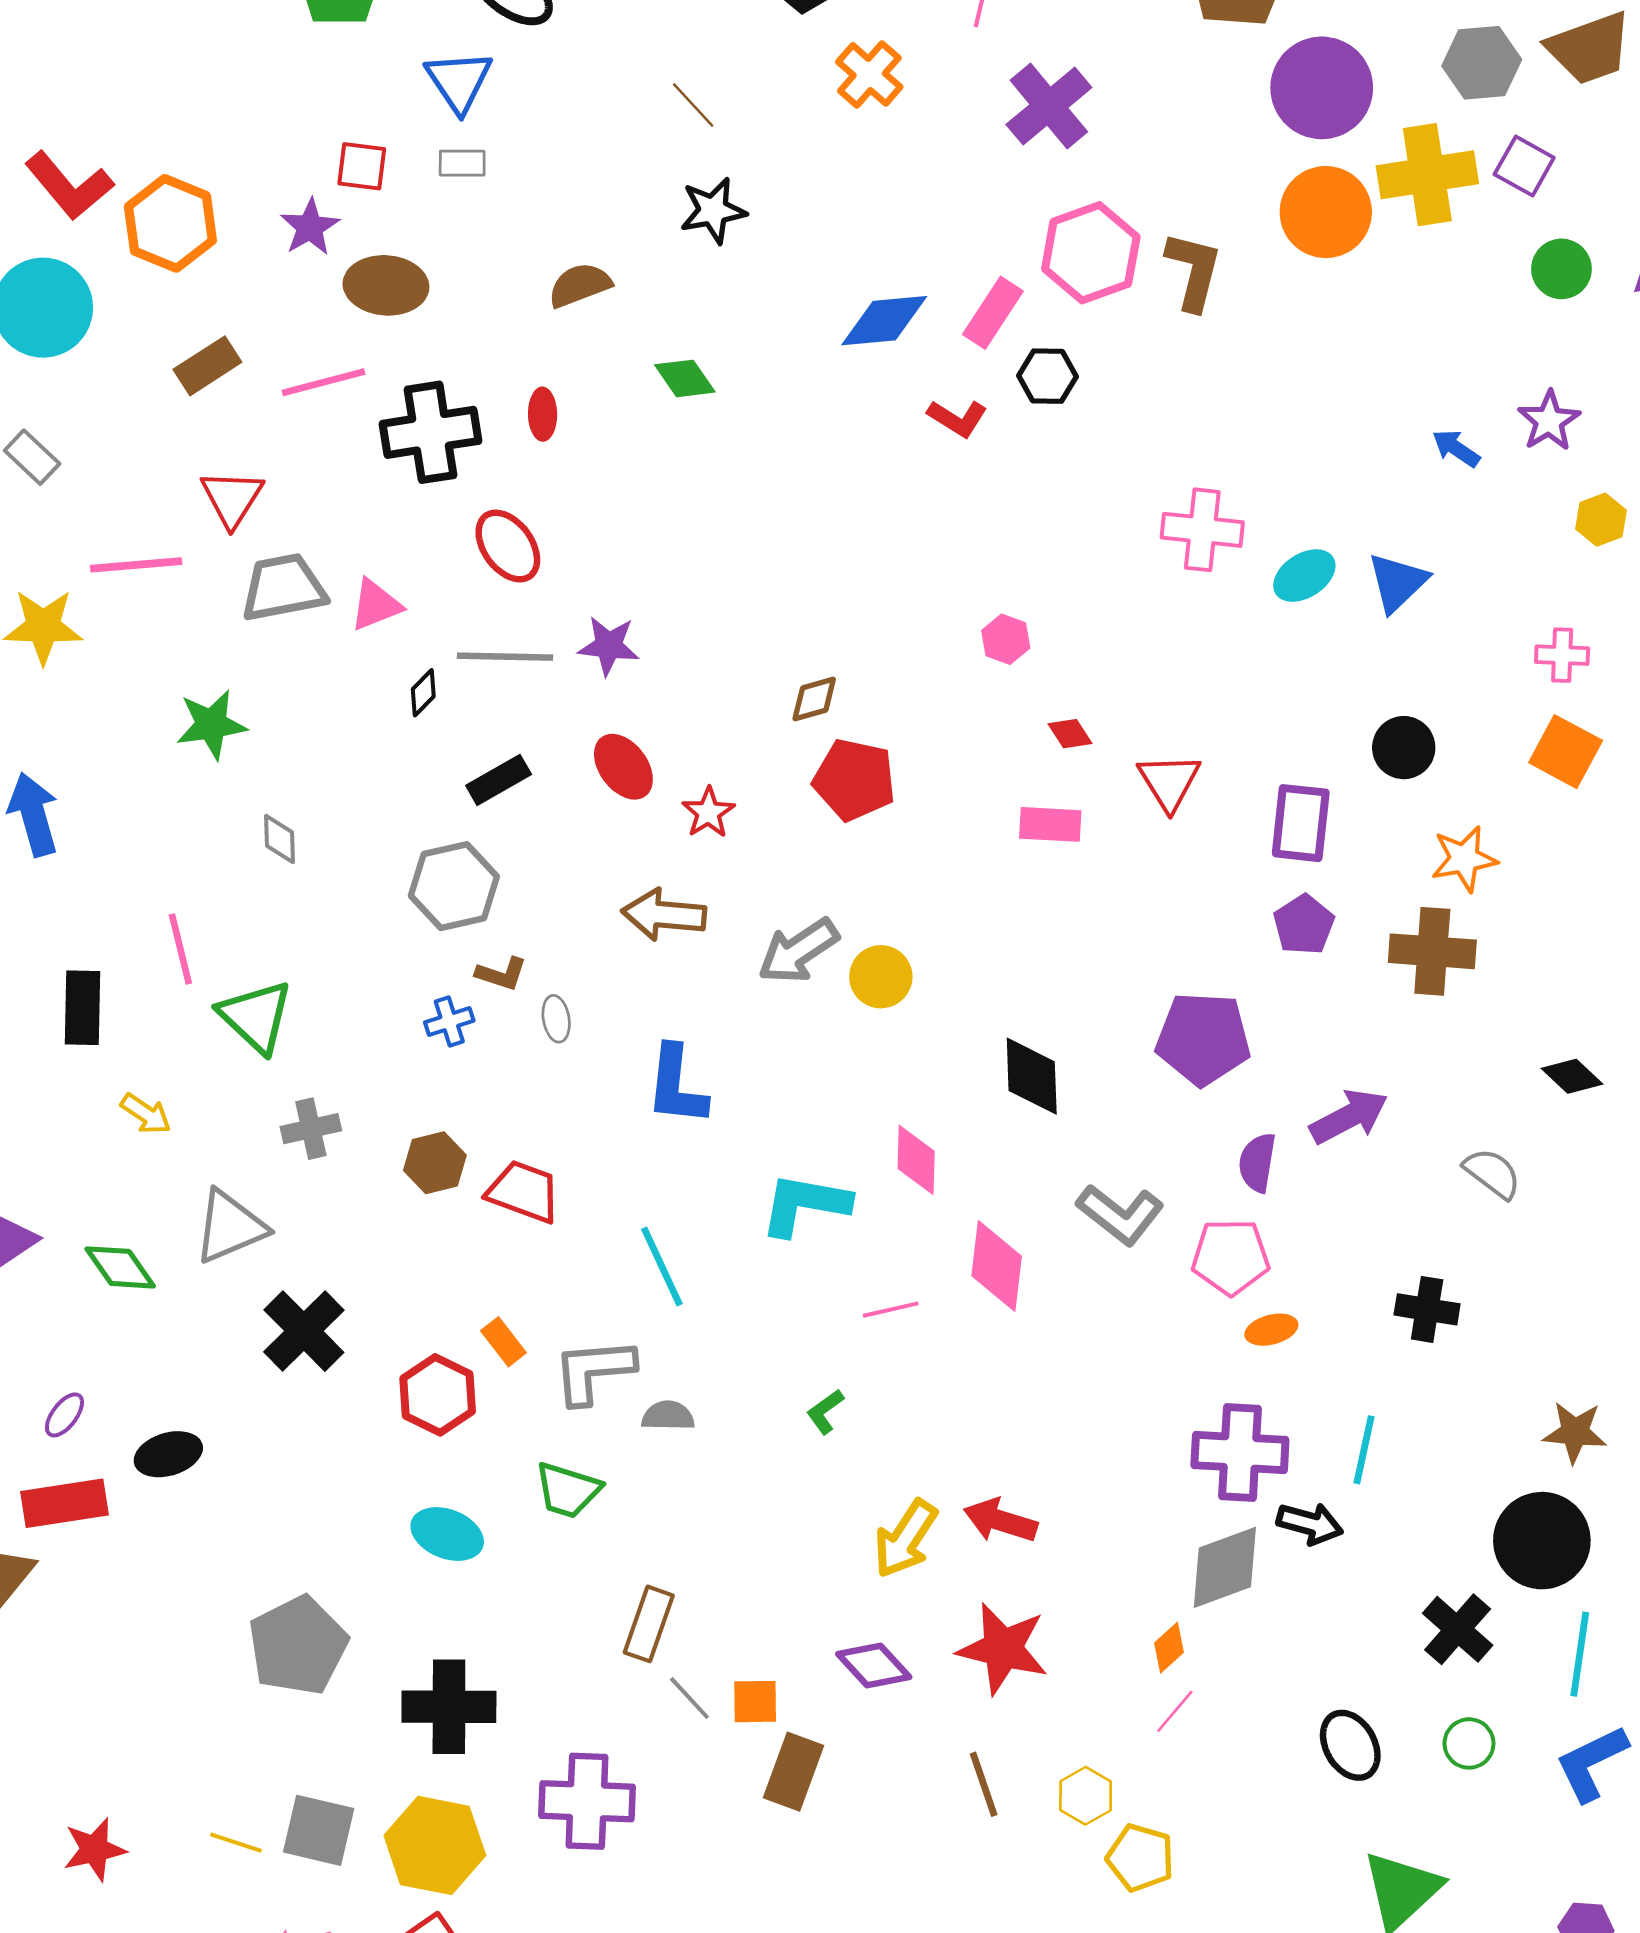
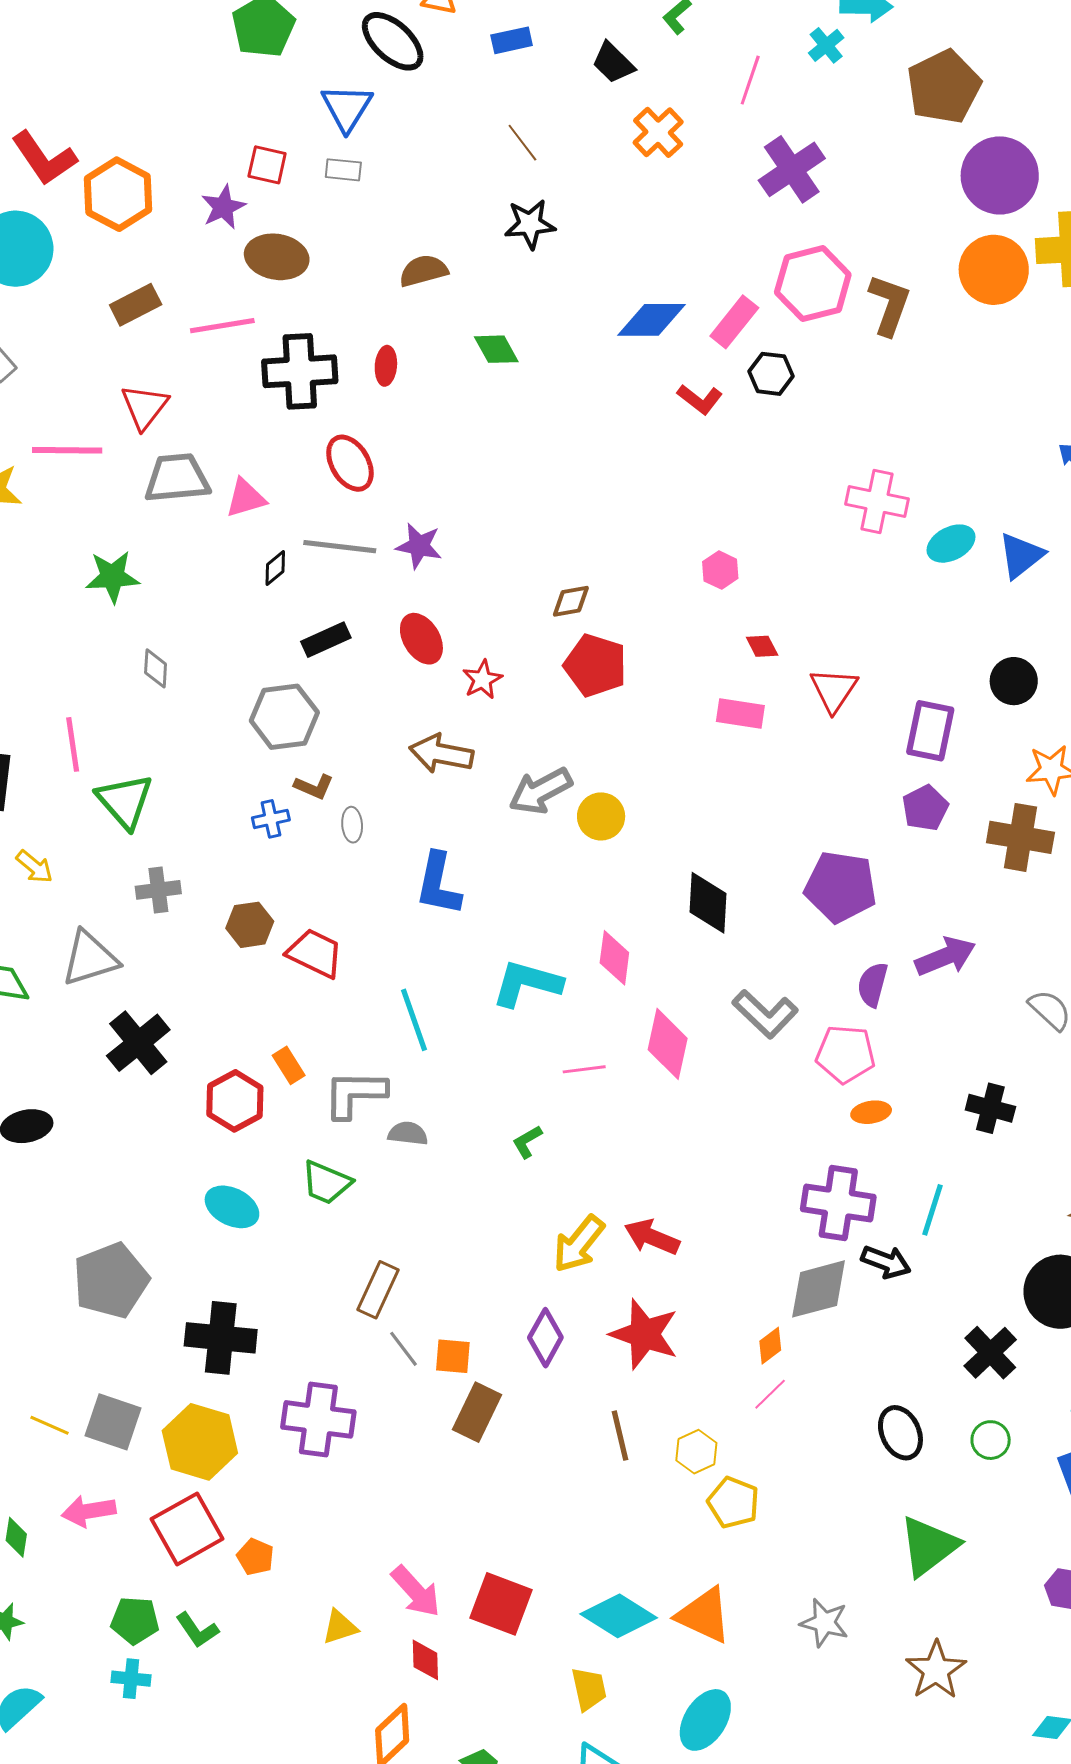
purple diamond: (874, 1665) -> (545, 1338), turned 66

